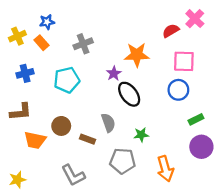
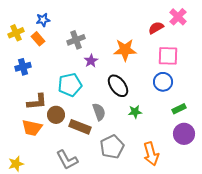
purple star: (114, 73) -> (91, 61), moved
cyan pentagon: (67, 80) -> (70, 85), moved
brown L-shape: (21, 112) -> (37, 102), moved
green star: (141, 135) -> (135, 112), moved
brown rectangle: (88, 139) -> (80, 127), size x1.5
gray pentagon: (123, 161) -> (112, 147), turned -30

